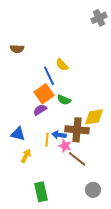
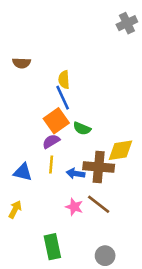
yellow semicircle: (62, 65) -> (64, 80), moved, turned 40
yellow line: (47, 140) -> (51, 164), moved
pink star: (65, 146) -> (74, 207), moved
yellow arrow: (26, 156) -> (15, 209), moved
gray circle: (93, 190) -> (105, 256), moved

